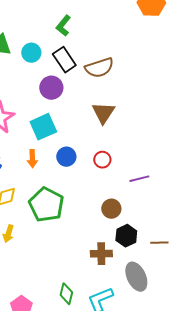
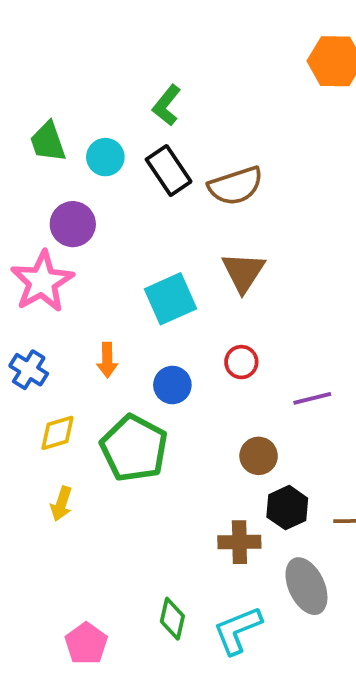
purple circle: (51, 88) -> (73, 224), moved
cyan square: (43, 127) -> (170, 299), moved
blue circle: (66, 157) -> (172, 385), moved

